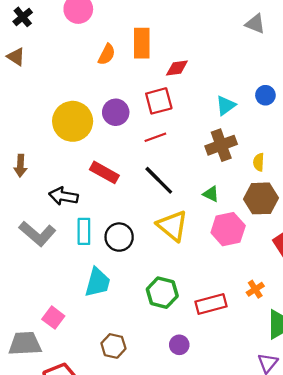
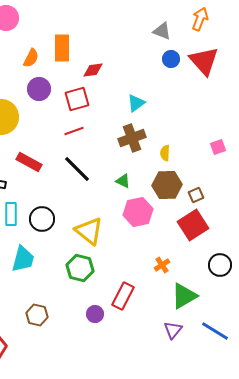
blue circle: (265, 95) -> (171, 59), moved
purple circle: (116, 112) -> (39, 89), moved
yellow triangle: (172, 226) -> (89, 231), moved
red rectangle: (211, 304) -> (123, 296), moved, turned -48

